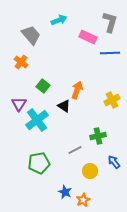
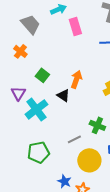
pink rectangle: (88, 37) -> (75, 26), moved, turned 48
green cross: (98, 136) -> (97, 125), turned 35
yellow circle: (90, 171) -> (89, 160), size x1.5

